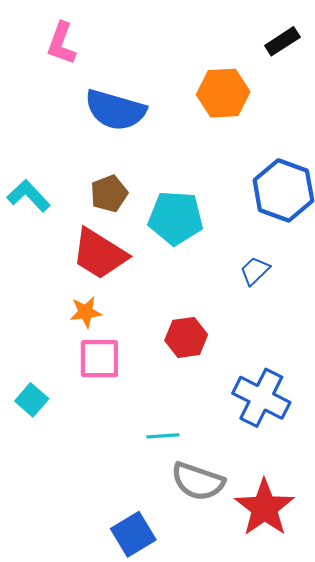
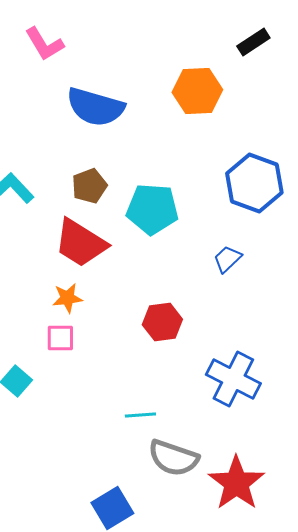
pink L-shape: (61, 43) -> (44, 44), turned -51
pink square: (99, 359) -> (60, 338), moved, size x0.7

